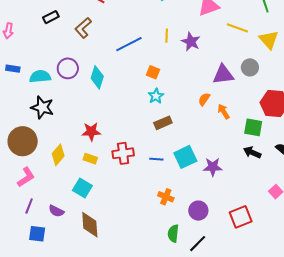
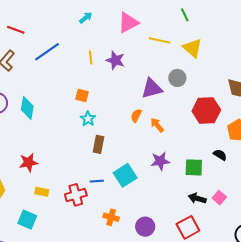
blue line: (129, 44) -> (47, 52), moved
brown rectangle: (163, 123) -> (98, 144), turned -48
green square: (253, 127) -> (194, 167), moved
black arrow: (252, 152) -> (197, 198), moved
red cross: (123, 153) -> (76, 195), moved
yellow rectangle: (90, 159) -> (42, 192), moved
purple star: (213, 167) -> (160, 161), moved

